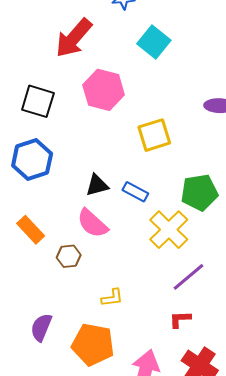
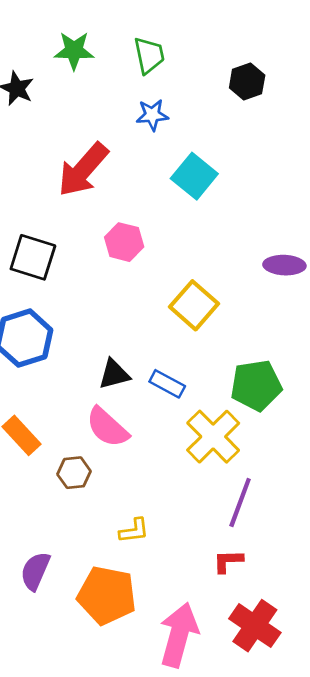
pink hexagon: (104, 90) -> (124, 242), size x0.7
yellow square: (154, 135) -> (194, 305), turned -32
purple line: (188, 277) -> (240, 502), turned -30

